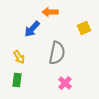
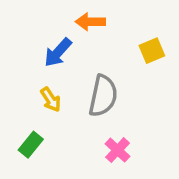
yellow arrow: (19, 57) -> (51, 99), moved
green rectangle: (17, 80) -> (31, 145), turned 32

